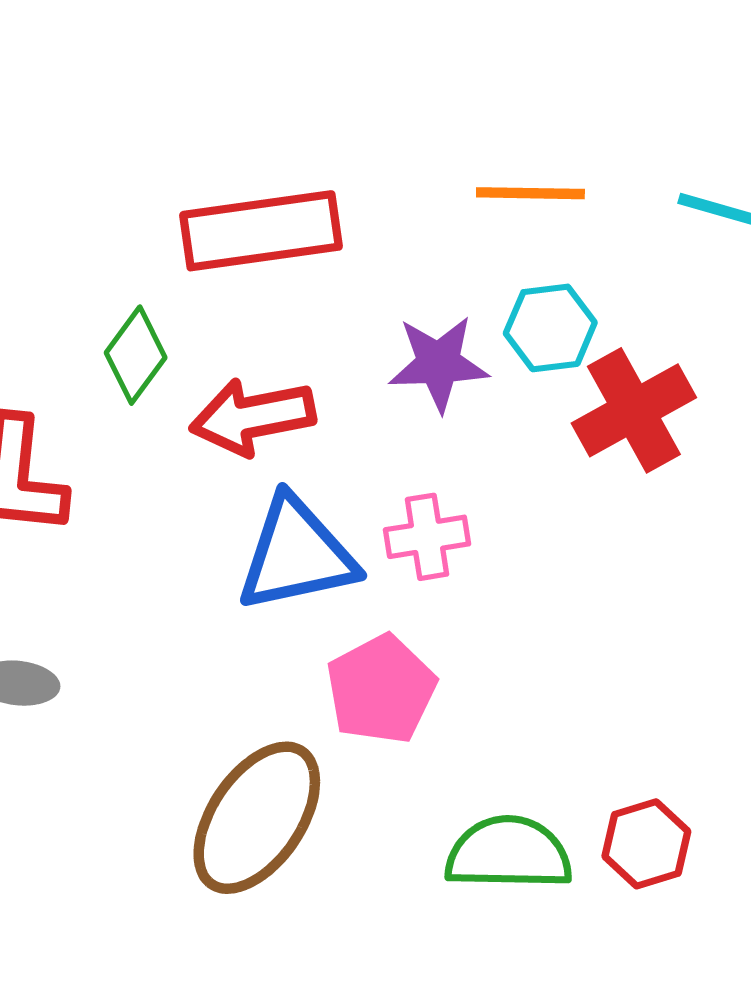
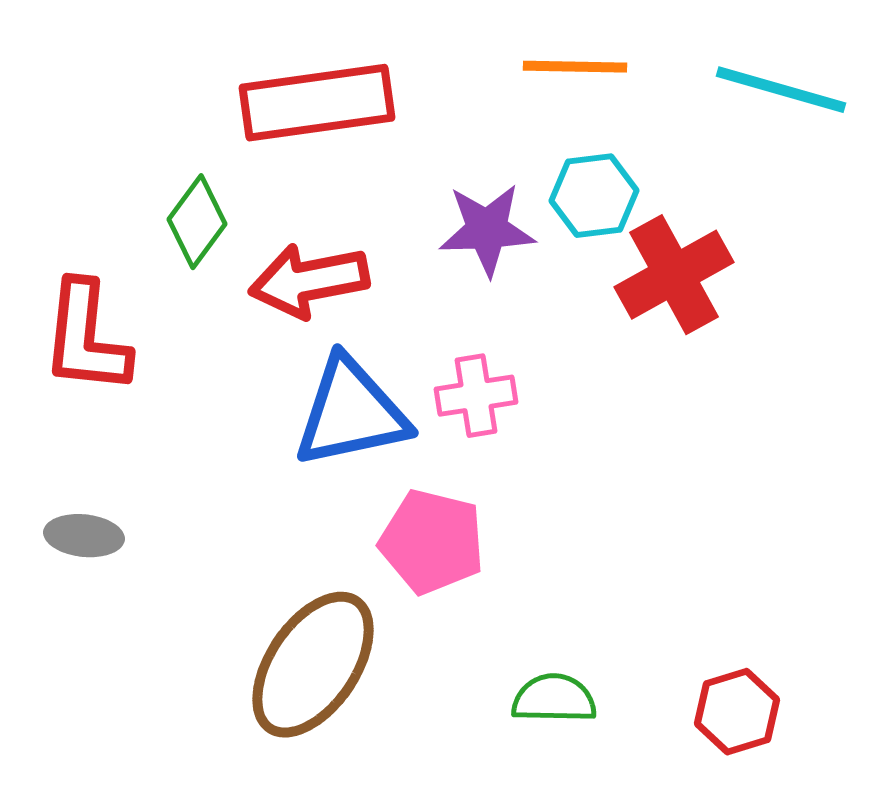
pink pentagon: (381, 689) -> (432, 542), turned -30
red hexagon: (646, 844) -> (737, 712), moved
green semicircle: (509, 853) -> (554, 699), size x0.7

